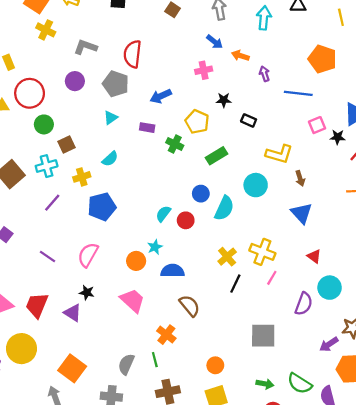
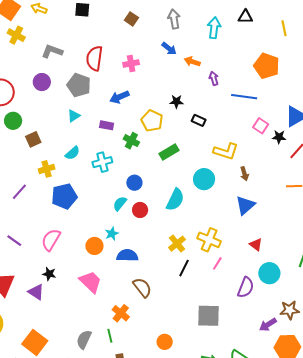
pink cross: (204, 70) -> (131, 63), moved
pink square: (317, 125) -> (261, 126), turned -35
cyan cross: (47, 166) -> (102, 162), moved
blue circle: (201, 194) -> (134, 183), moved
blue triangle: (302, 213) -> (245, 205), turned 30

